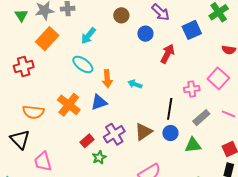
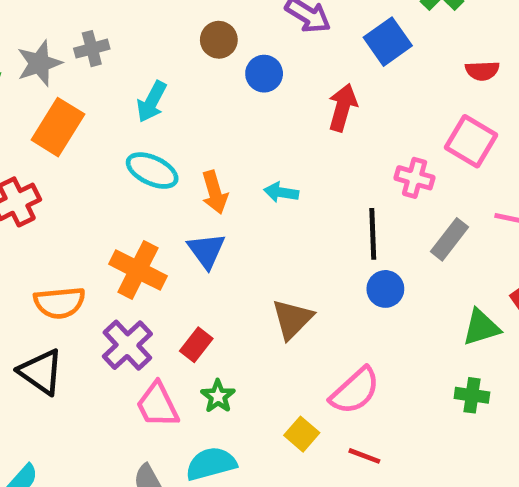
blue circle: (145, 34) -> (264, 74), moved
pink cross: (192, 89) -> (415, 178), turned 35
blue triangle: (99, 102) -> (206, 251), turned -36
brown triangle: (144, 132) -> (292, 319), moved
purple cross: (114, 134) -> (127, 345), moved
green triangle: (193, 145) -> (481, 327), moved
green star: (99, 157) -> (218, 396), moved
pink trapezoid: (43, 162) -> (157, 405), moved

